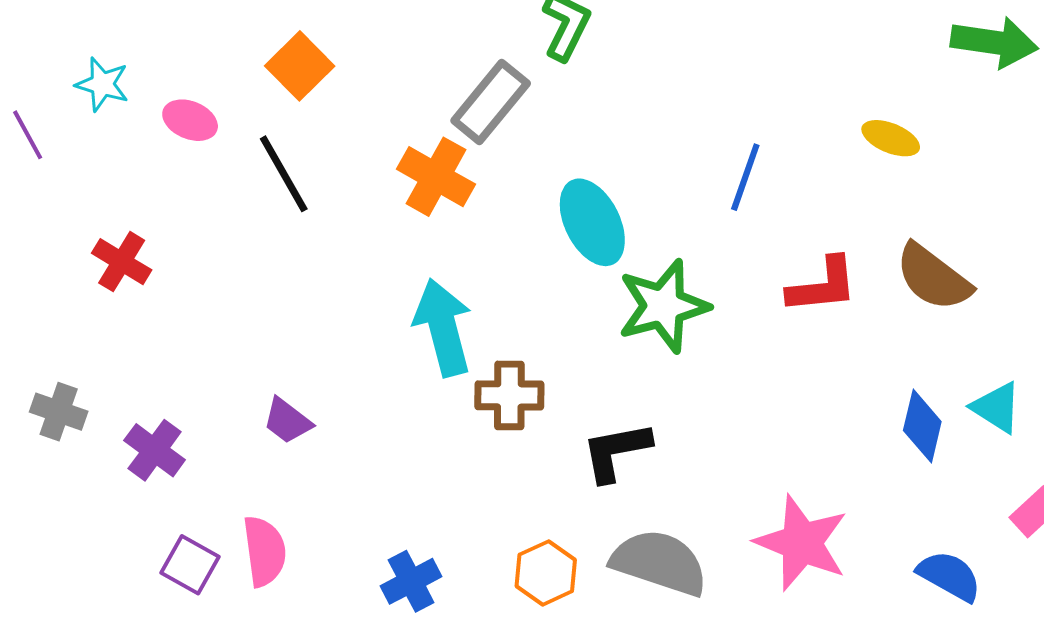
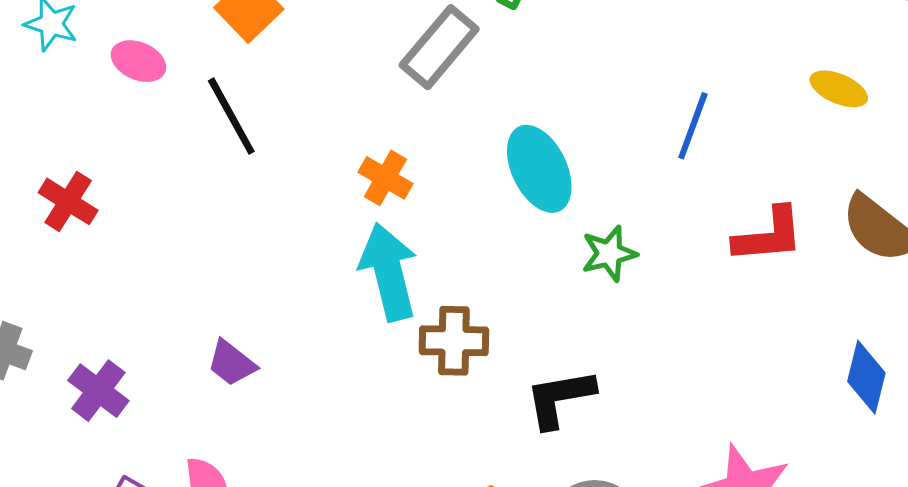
orange cross: (436, 177) -> (385, 178), moved, size x0.7
green star: (663, 306) -> (609, 254), size x0.6

